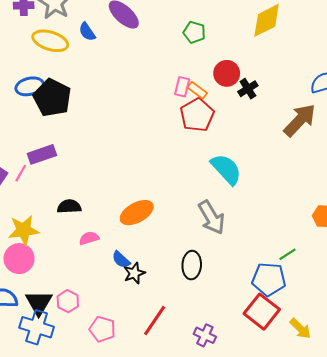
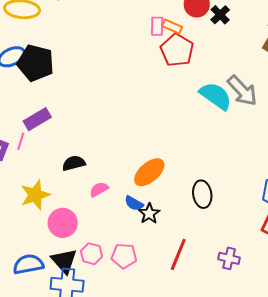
orange ellipse: (137, 213) -> (149, 172), moved
gray arrow: (211, 217) -> (242, 91), moved
pink circle: (19, 259) -> (63, 223), moved
pink pentagon: (102, 329) -> (124, 256), moved

